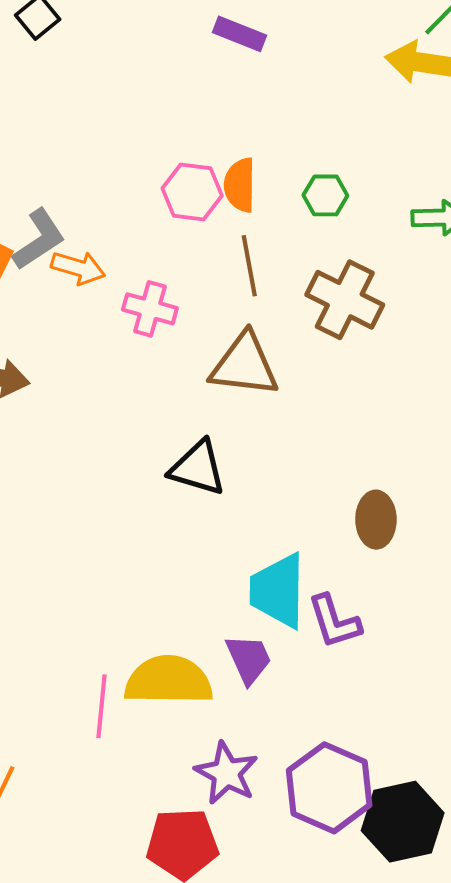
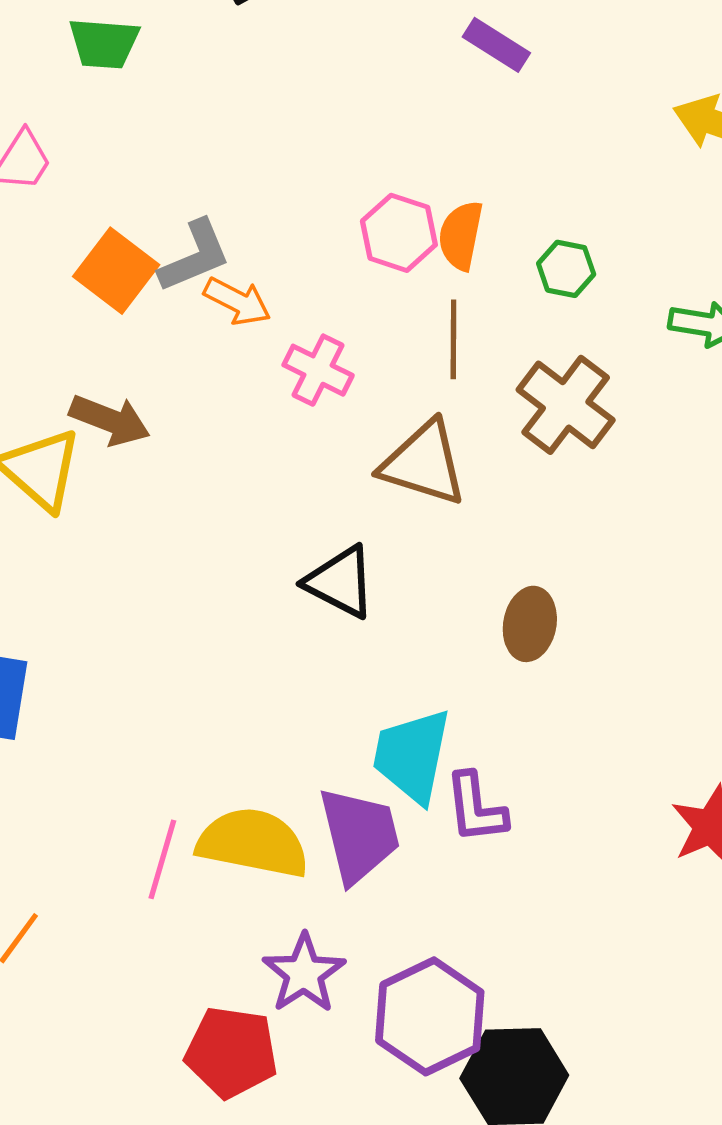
brown ellipse: (376, 520) -> (530, 624), moved
purple trapezoid: (249, 659) -> (359, 835), size x1.5

